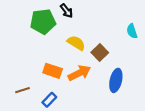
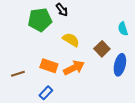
brown square: (100, 53) -> (102, 49), moved
blue ellipse: (116, 80) -> (120, 65), moved
brown line: (23, 90) -> (18, 74), moved

